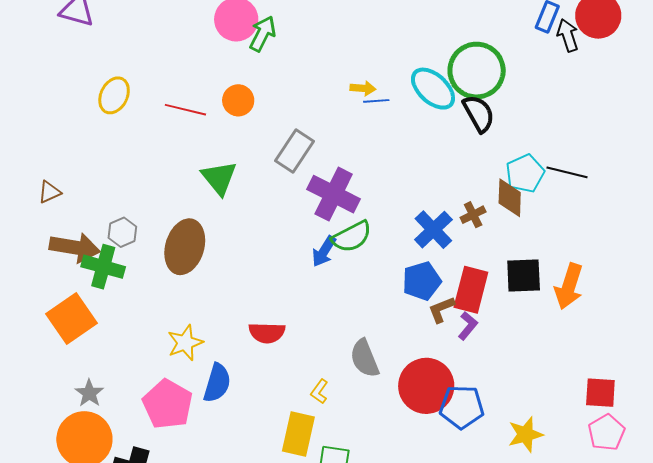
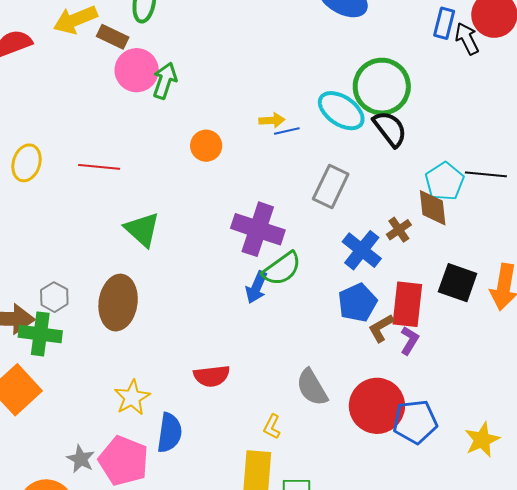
orange circle: (238, 100) -> (206, 146), moved
gray rectangle: (294, 151) -> (331, 186), moved
black square: (524, 275) -> (458, 283), turned 30
gray star: (89, 393) -> (81, 459), moved

